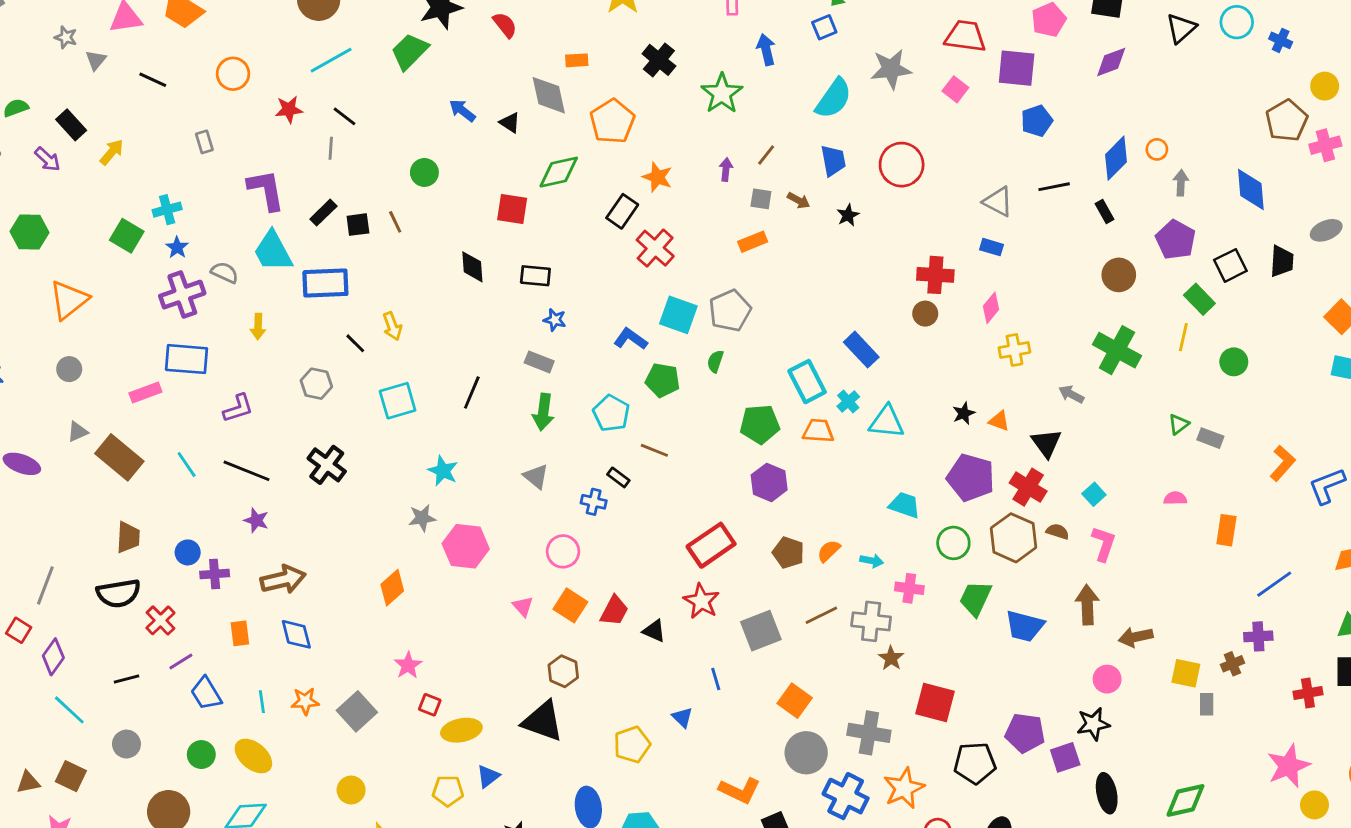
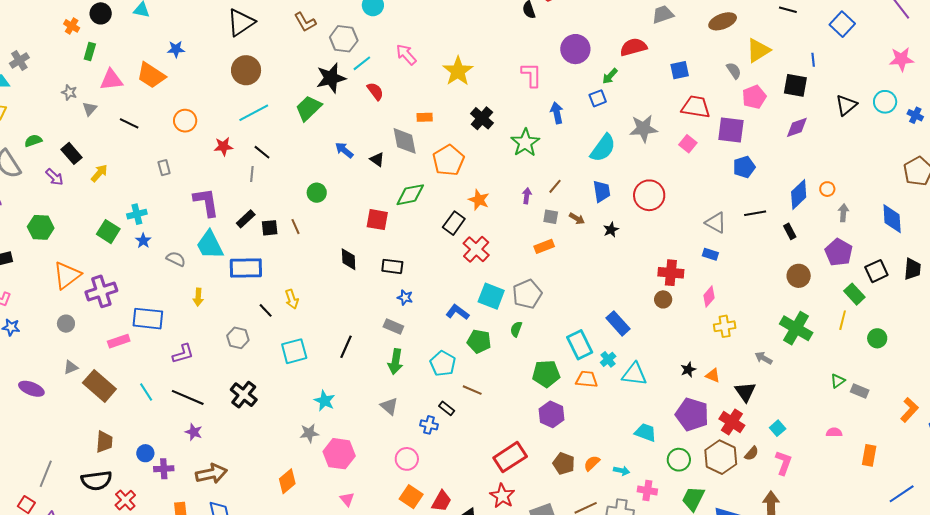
purple cross: (182, 295) -> (101, 291), moved
brown semicircle: (1058, 531) -> (752, 453), turned 112
pink triangle: (523, 606) -> (347, 499), moved

